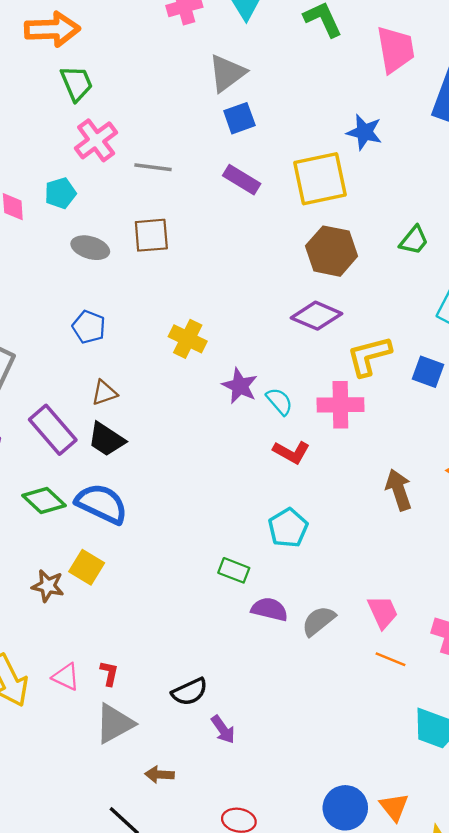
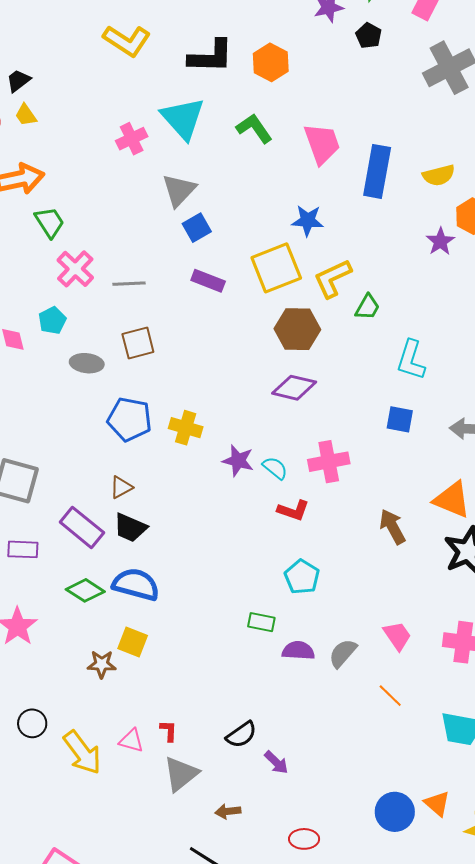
blue pentagon: (89, 327) -> (129, 419), moved, size x1.5
yellow L-shape: (369, 356) -> (332, 278), moved
orange line: (390, 659) -> (390, 696), moved, turned 32

